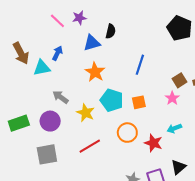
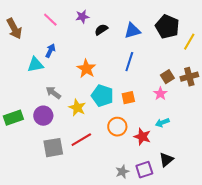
purple star: (79, 18) -> (82, 17), moved
black semicircle: (111, 31) -> (101, 30), turned -136
blue triangle: (92, 43) -> (132, 31), moved
brown arrow: (21, 53) -> (14, 29), moved
gray square: (47, 154) -> (53, 148), moved

